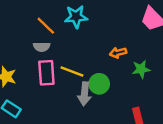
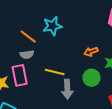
pink rectangle: (46, 73) -> (20, 75), moved
green circle: (99, 84) -> (92, 78), moved

